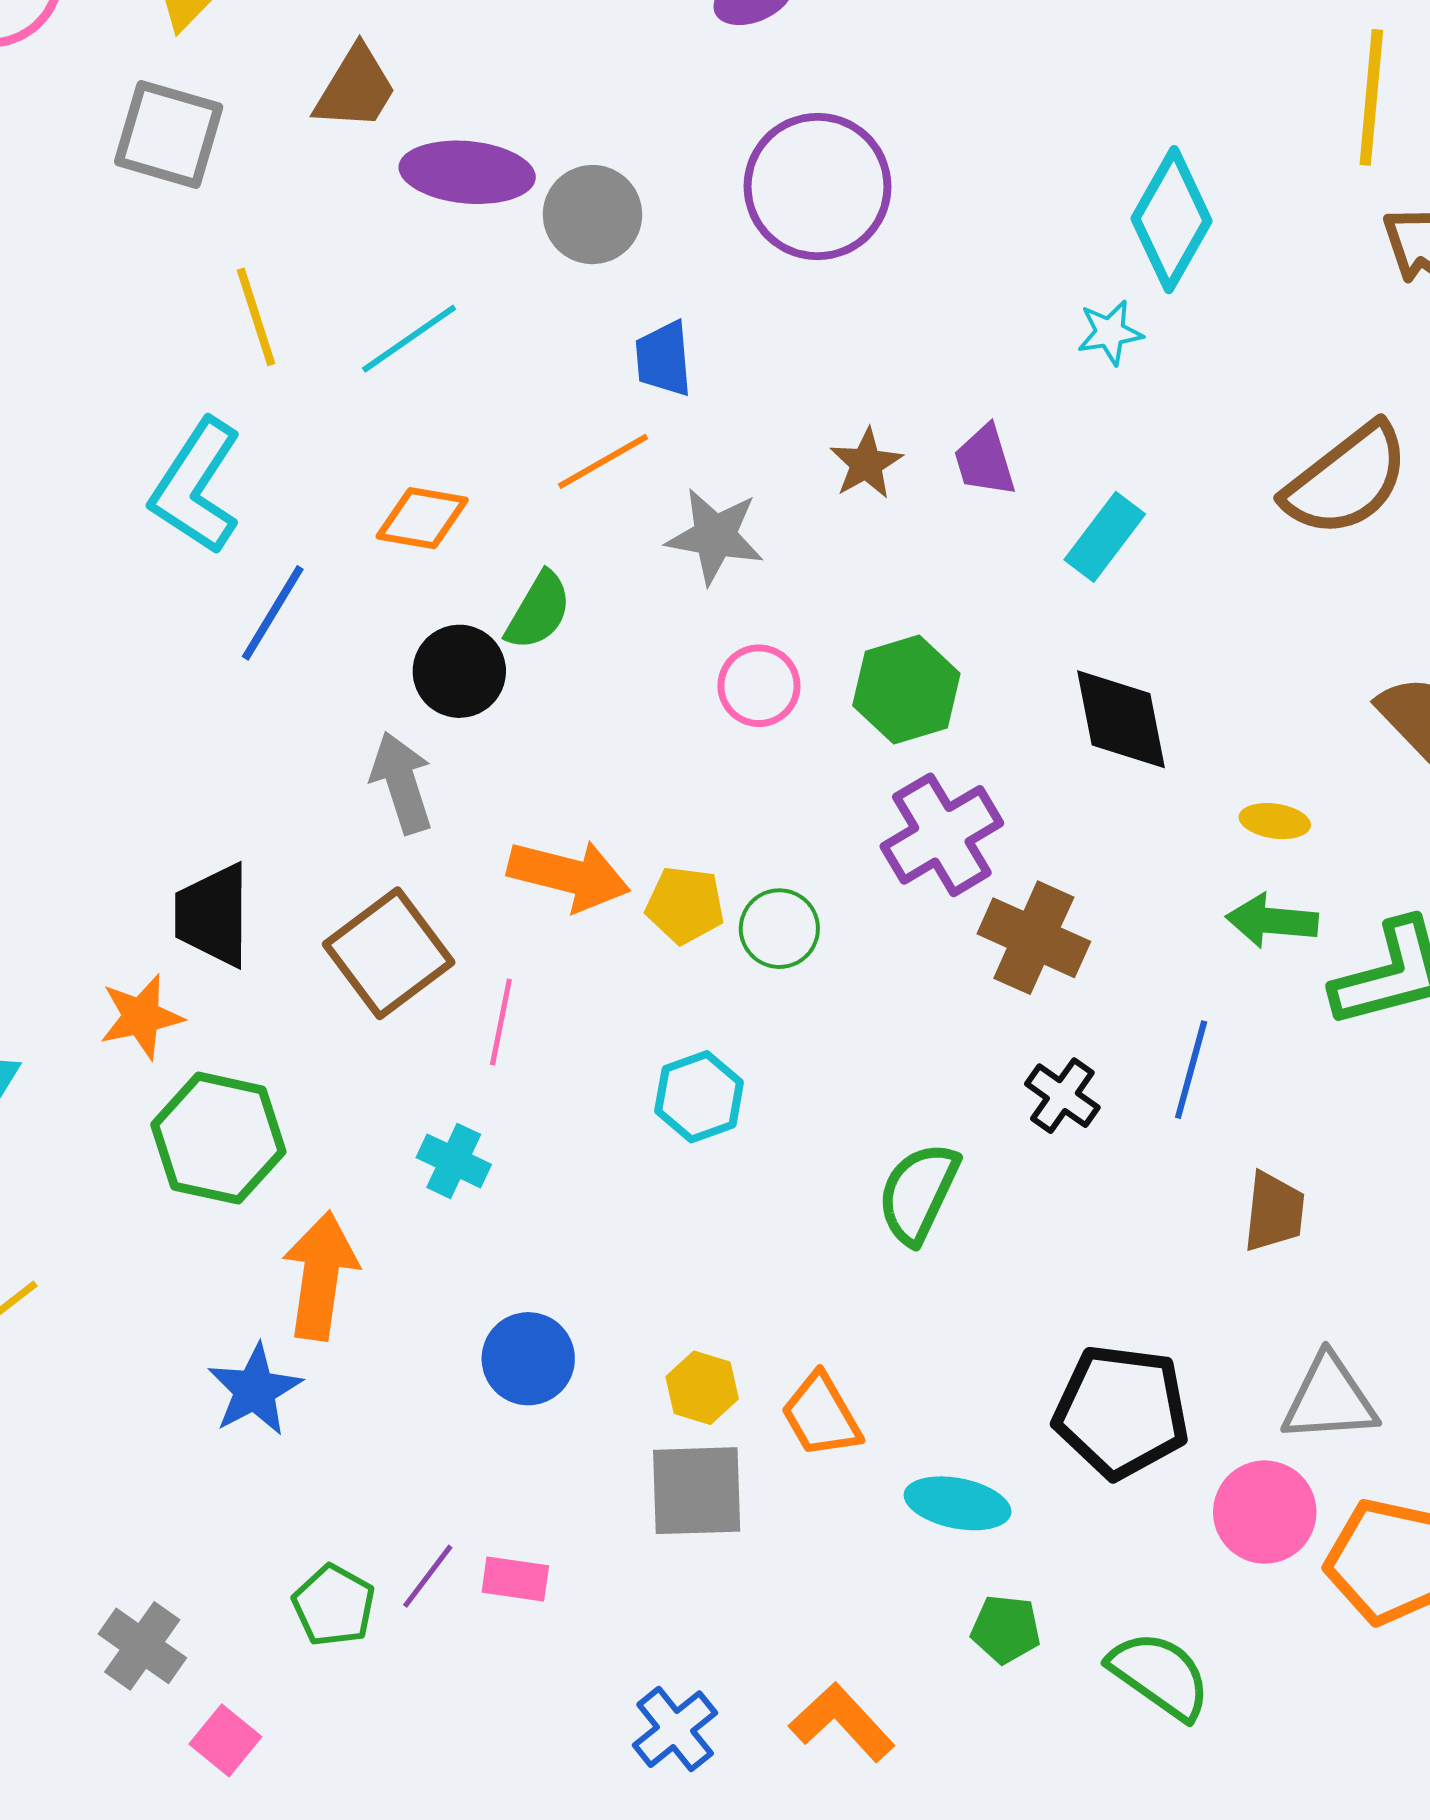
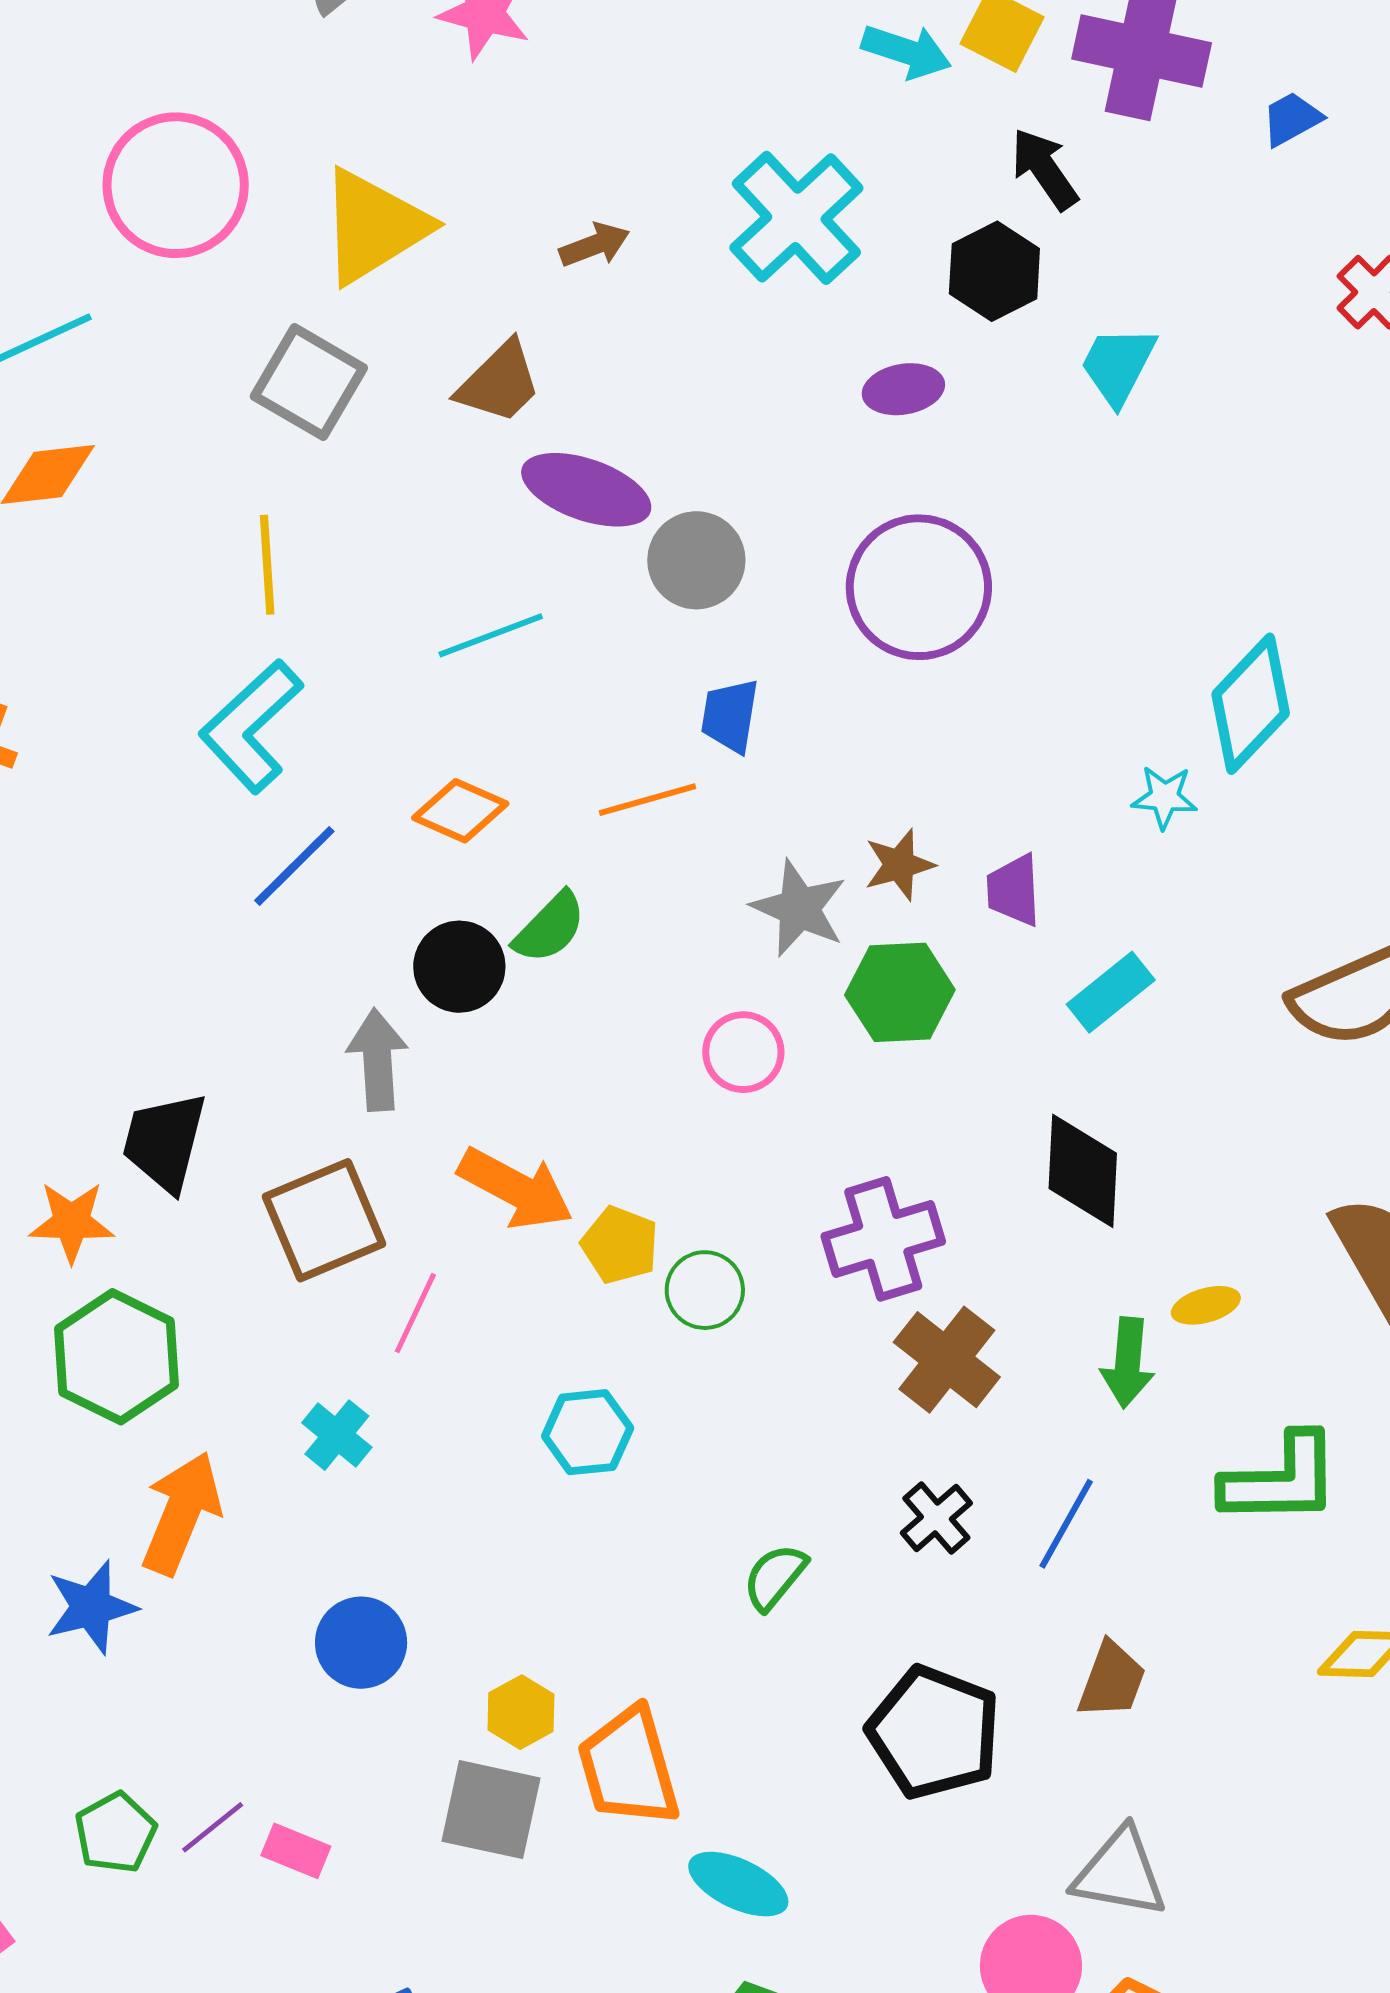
yellow line: (256, 317) -> (267, 565), moved
gray star: (715, 536) -> (799, 908), moved
green hexagon: (906, 690) -> (900, 992), moved
yellow ellipse: (1275, 821) -> (1206, 1305), turned -38
green arrow: (1272, 921) -> (1128, 1363), moved, turned -104
green semicircle: (918, 1193) -> (775, 1577), size x0.7
black pentagon: (1121, 1411) -> (934, 1732), moved
orange trapezoid: (821, 1415) -> (629, 1767), size x1.4

